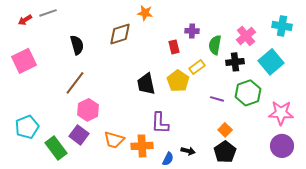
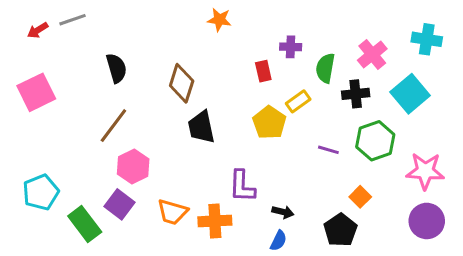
brown diamond: (120, 34) -> (182, 83), moved, turned -55
black trapezoid: (146, 84) -> (201, 127), moved
orange square: (225, 130) -> (360, 197), moved
black arrow: (188, 151) -> (283, 212), moved
blue semicircle: (168, 159) -> (278, 241), moved

